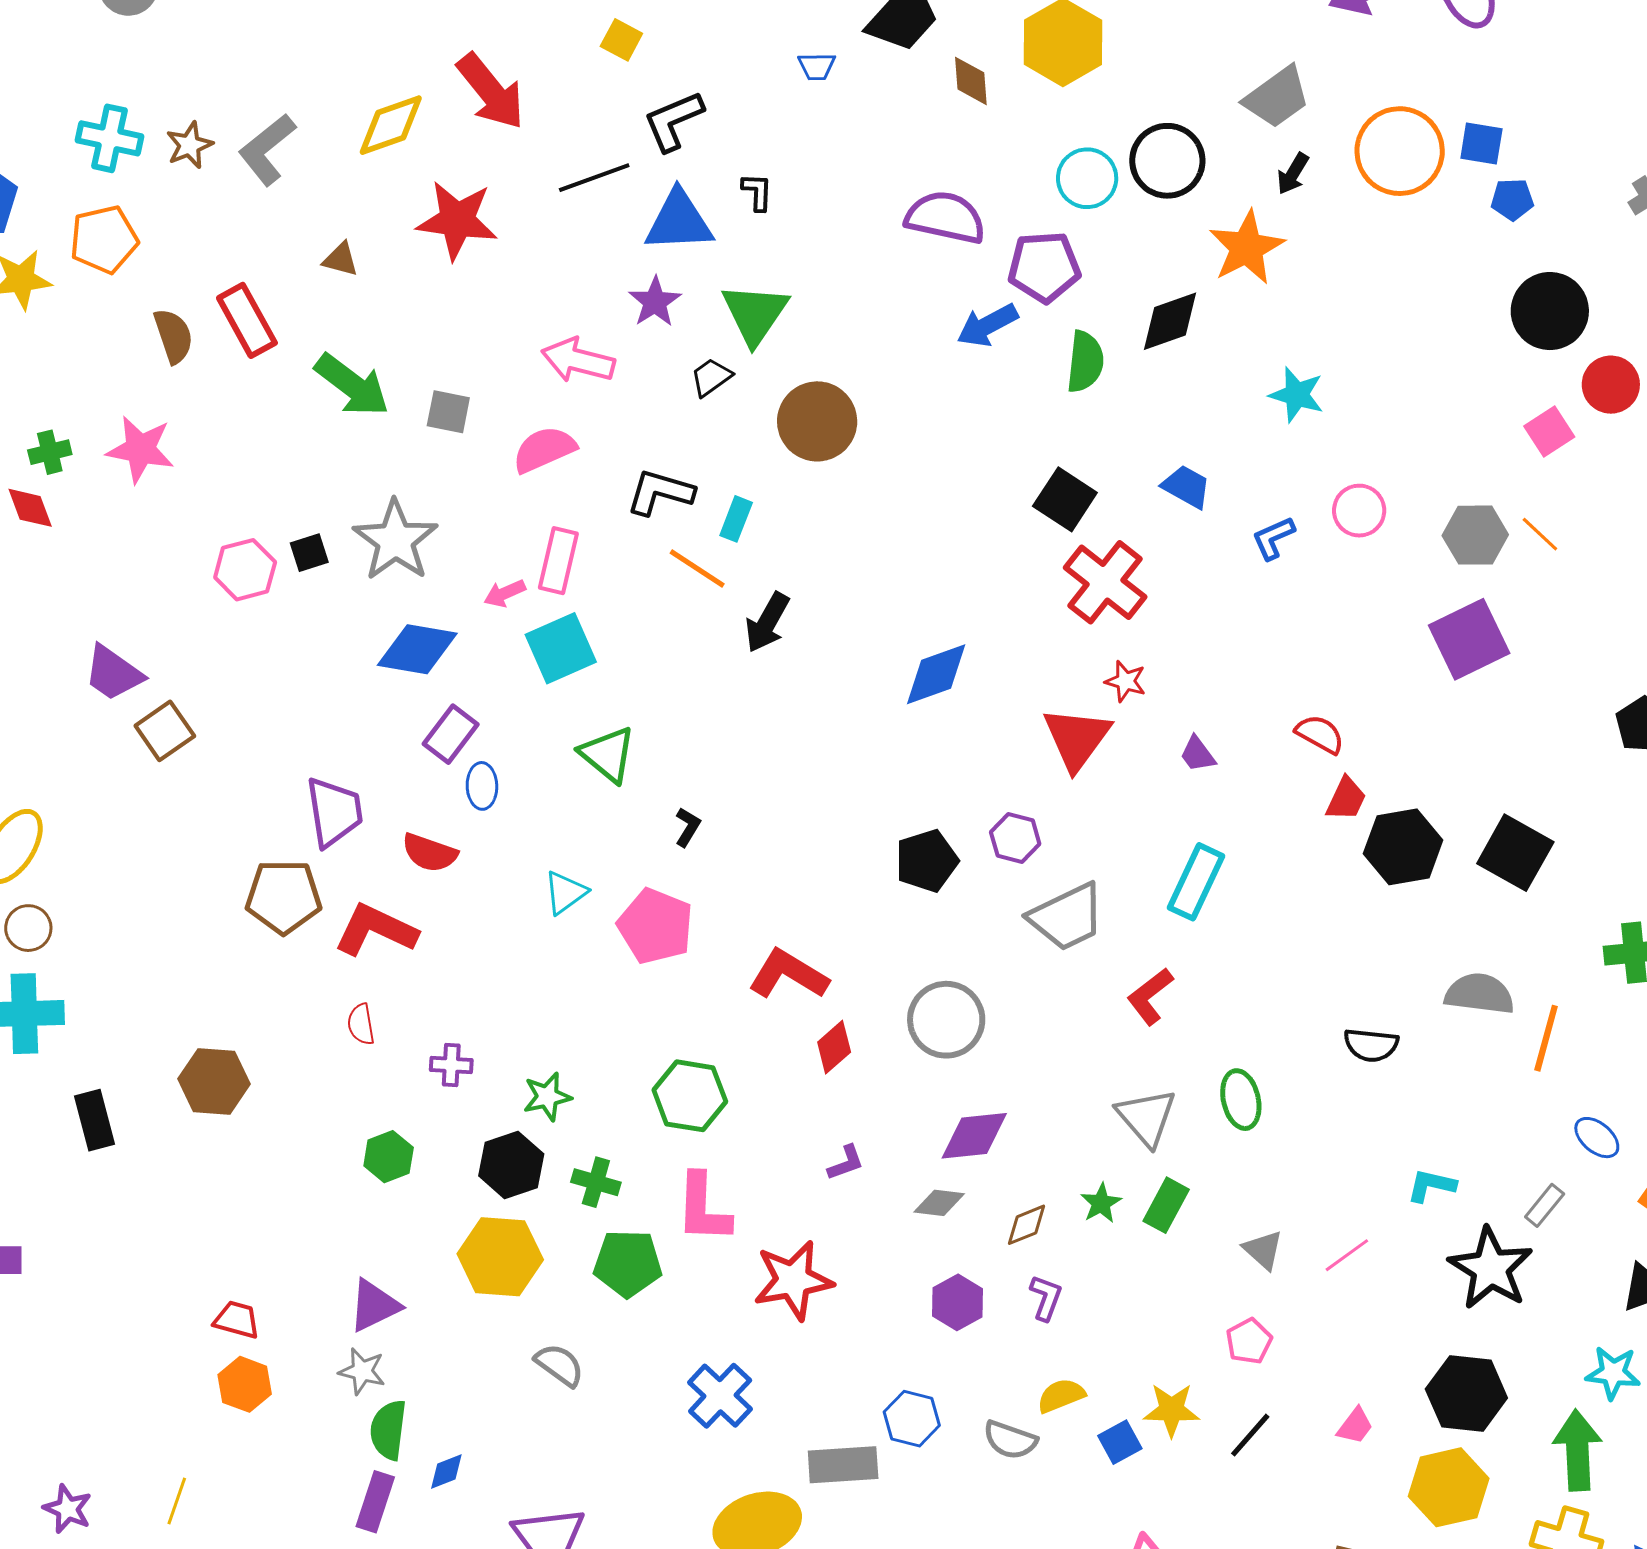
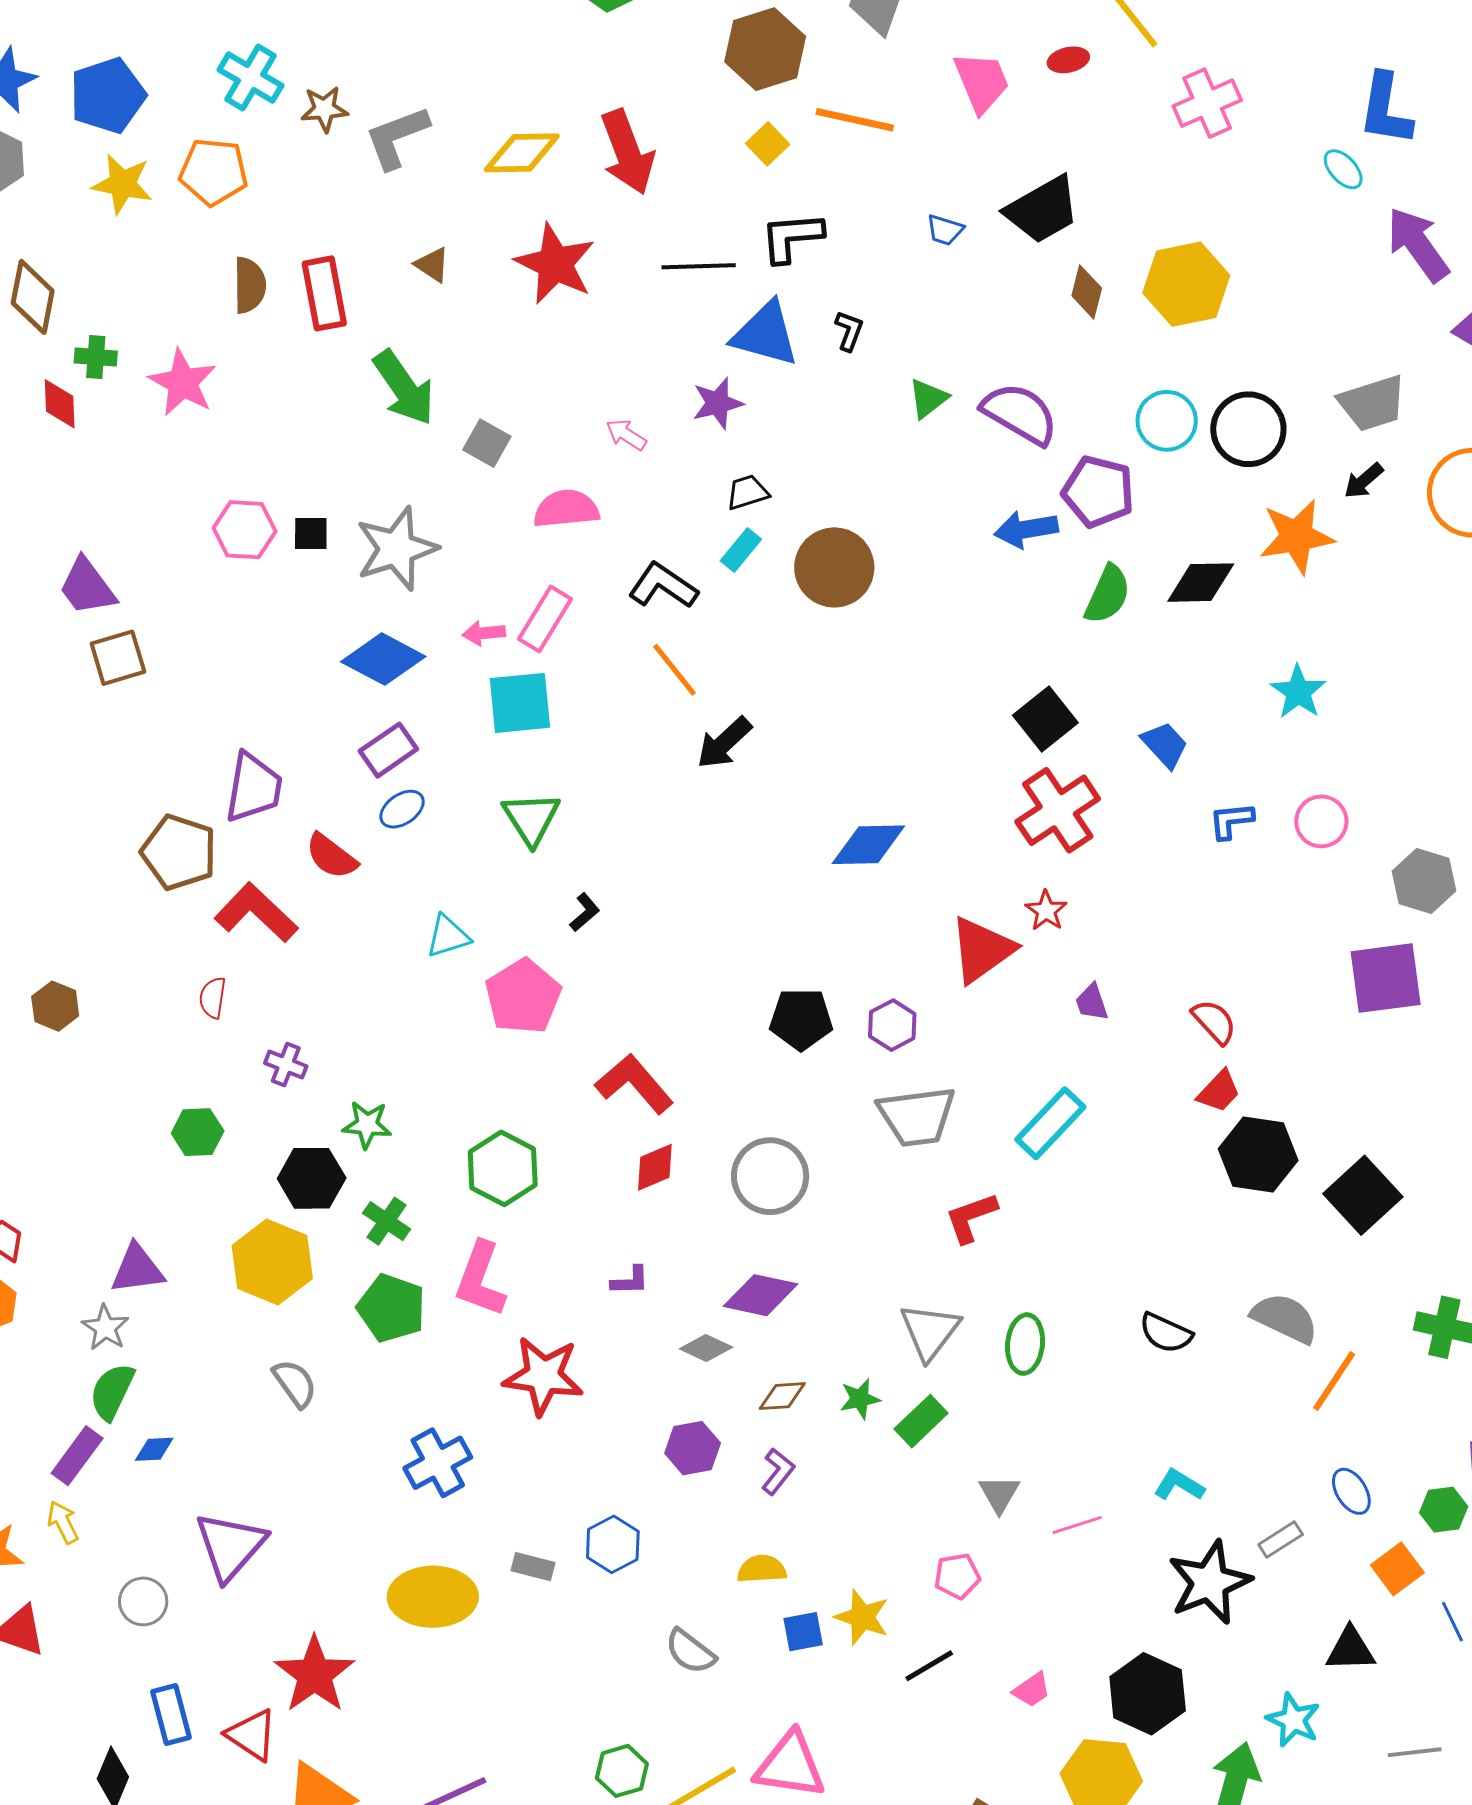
green triangle: (755, 314) -> (928, 399), moved, size x0.6
pink arrow: (578, 360) -> (626, 435), size x0.6
cyan rectangle: (736, 519) -> (741, 550), moved
blue ellipse: (482, 786) -> (402, 809), turned 39
brown hexagon: (214, 1081) -> (55, 1006), size x0.7
gray semicircle: (1010, 1440) -> (690, 1652), moved
gray rectangle: (843, 1465) -> (533, 1567), size x0.6

